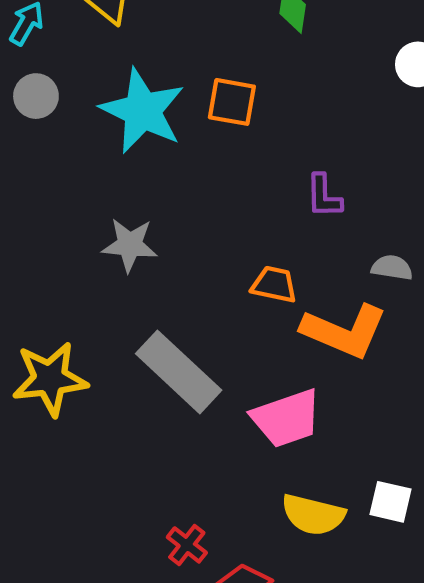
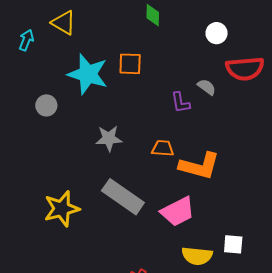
gray circle: (36, 96) -> (46, 105), moved
gray star: (130, 245) -> (109, 138), moved
gray semicircle: (392, 268) -> (207, 87), moved, turned 36

